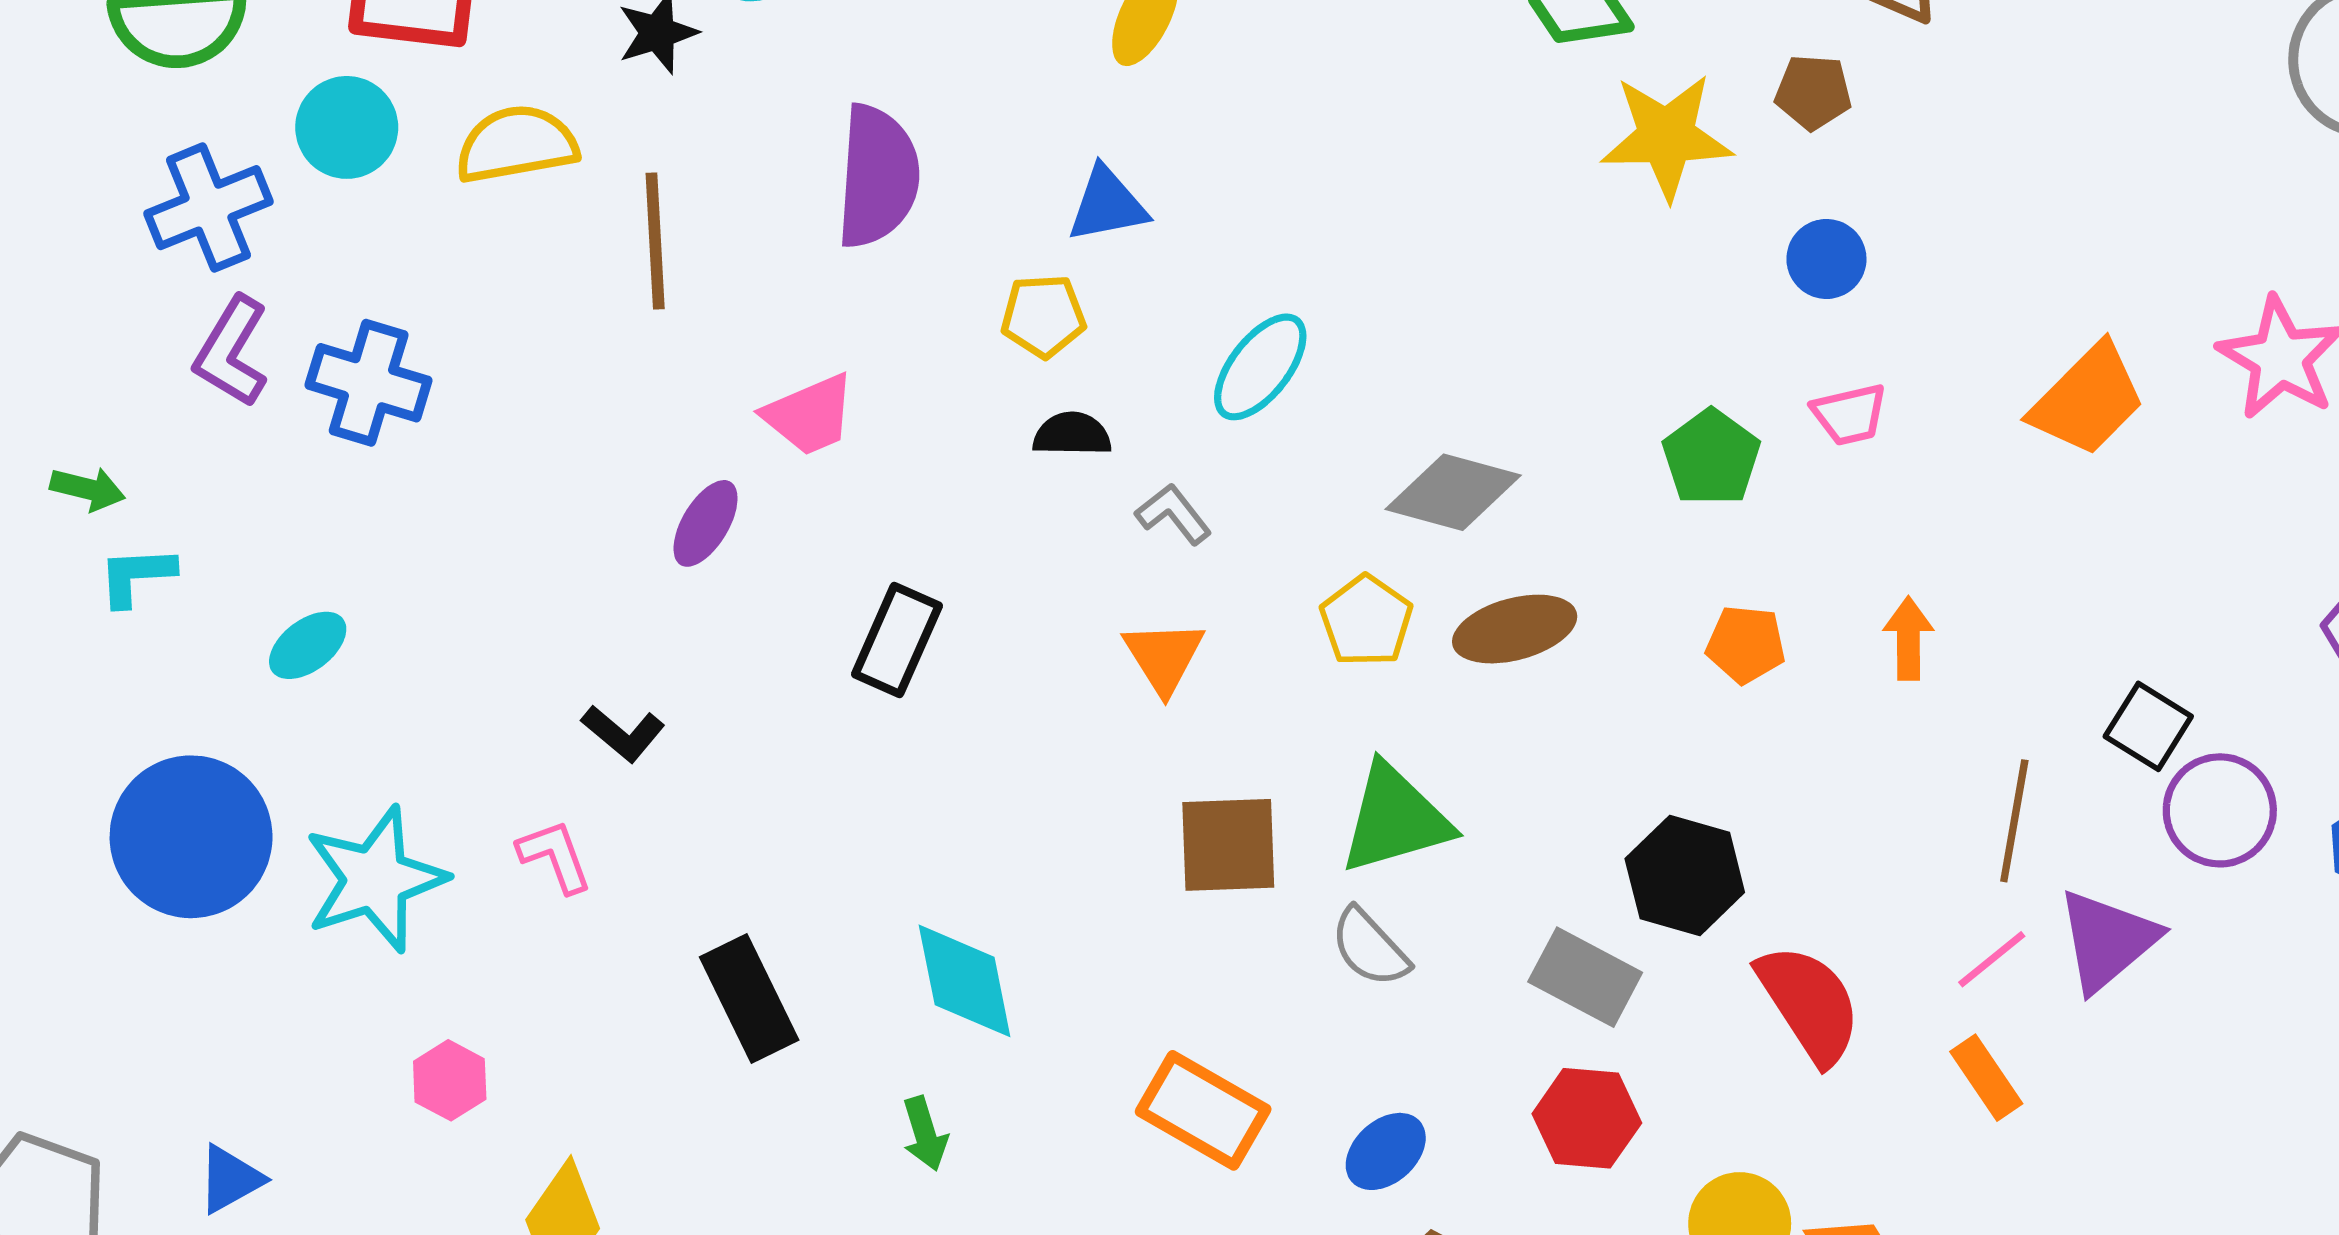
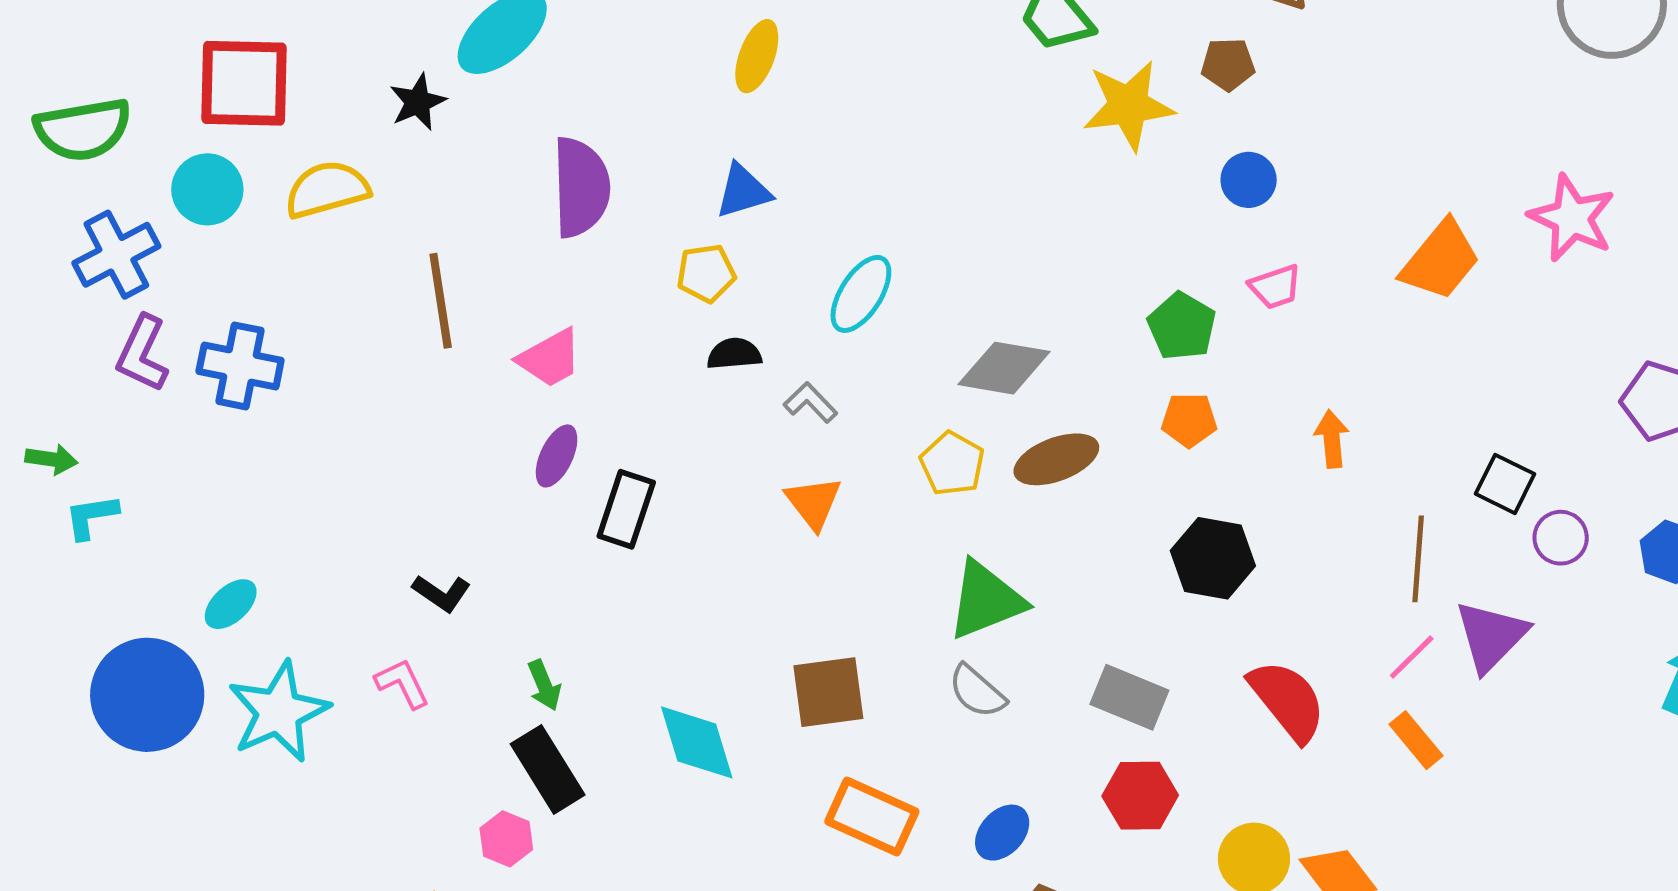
brown line: (655, 241) -> (441, 301), moved
purple ellipse: (706, 523) -> (557, 456), moved
orange pentagon: (1746, 644) -> (1189, 420), moved
cyan ellipse: (308, 645) -> (231, 604), moved
purple circle: (2220, 810) -> (1561, 538), size x0.7
brown square: (1228, 845) -> (828, 692), moved
black hexagon: (1685, 876) -> (1213, 558), moved
pink hexagon: (450, 1080) -> (506, 839), moved
green arrow: (925, 1134) -> (544, 685), moved

